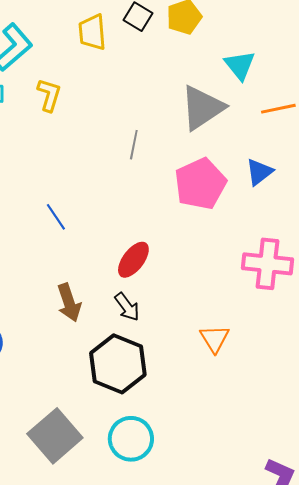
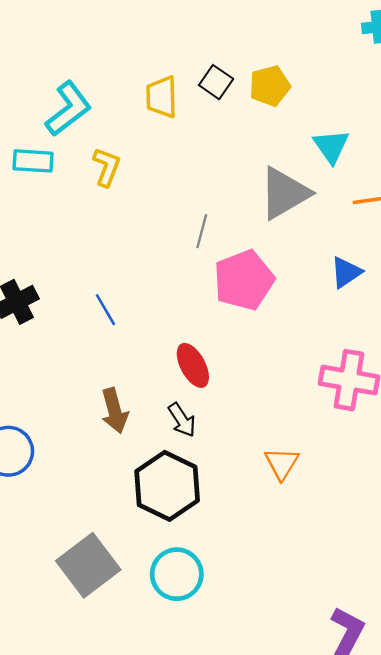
pink pentagon: (200, 184) -> (244, 280), moved
red ellipse: (133, 260) -> (193, 365), turned -69

